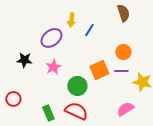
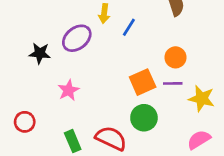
black star: (24, 60) -> (40, 53), moved
pink star: (53, 67) -> (69, 90), moved
green circle: (77, 86) -> (144, 118), moved
pink semicircle: (125, 109) -> (199, 140), moved

